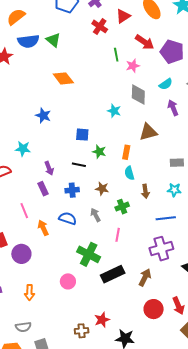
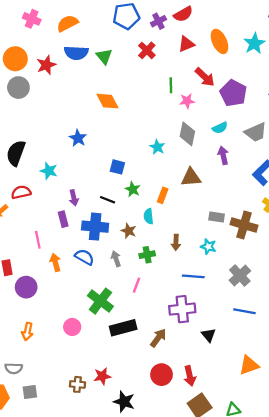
red cross: (100, 26) -> (147, 50), moved
cyan semicircle: (129, 173) -> (149, 216), moved
blue cross: (72, 190) -> (95, 227), size x1.6

